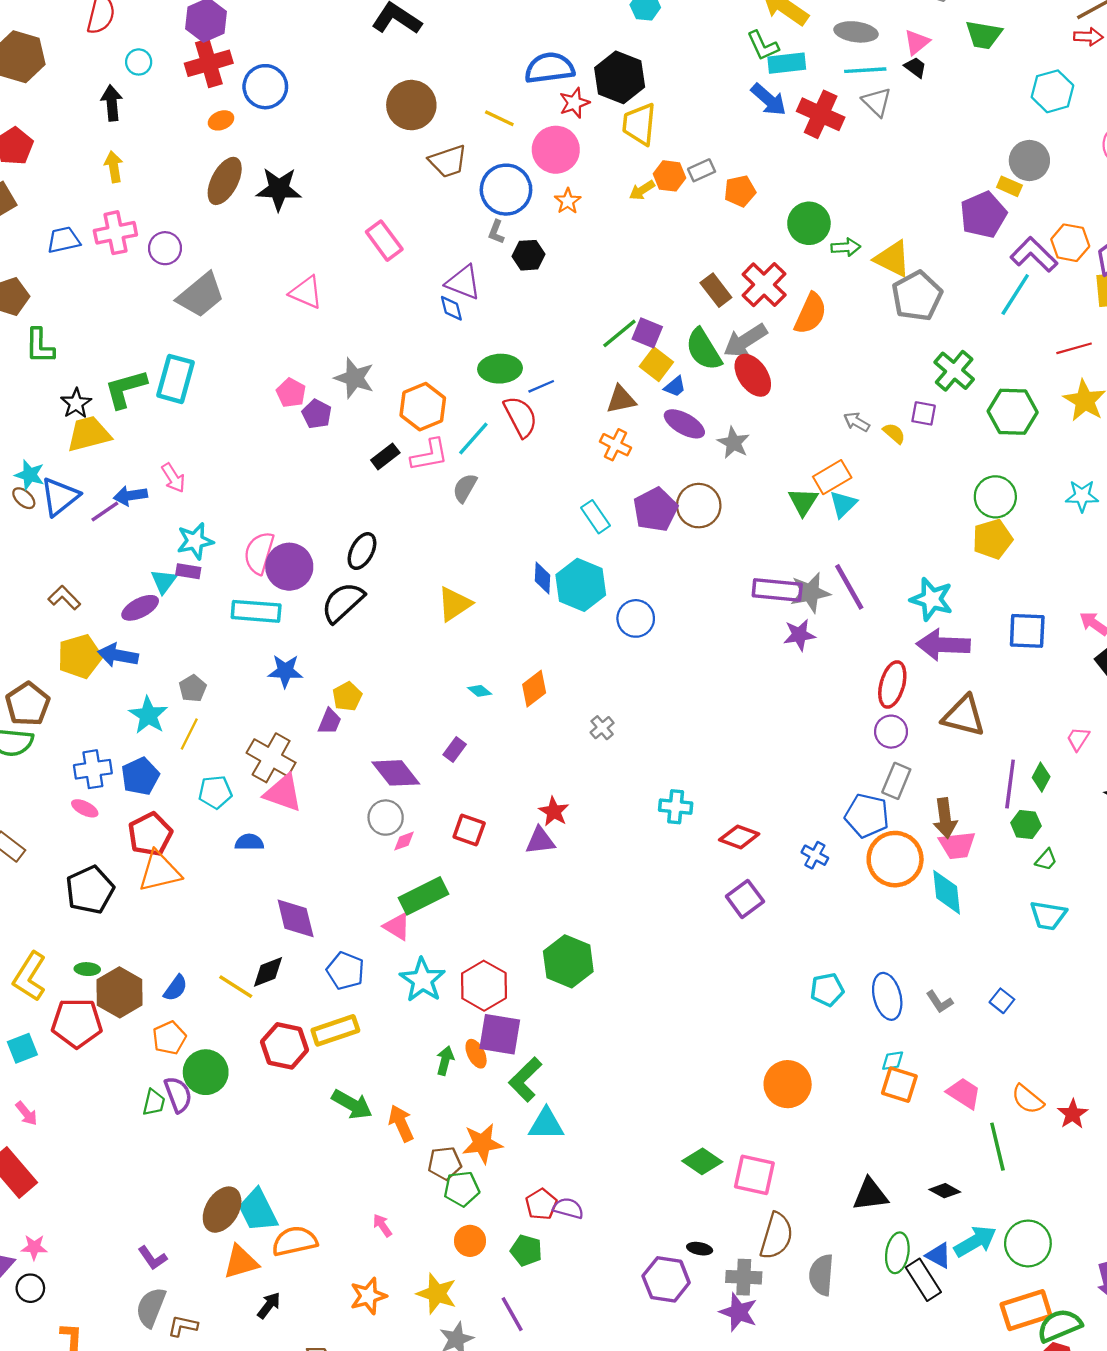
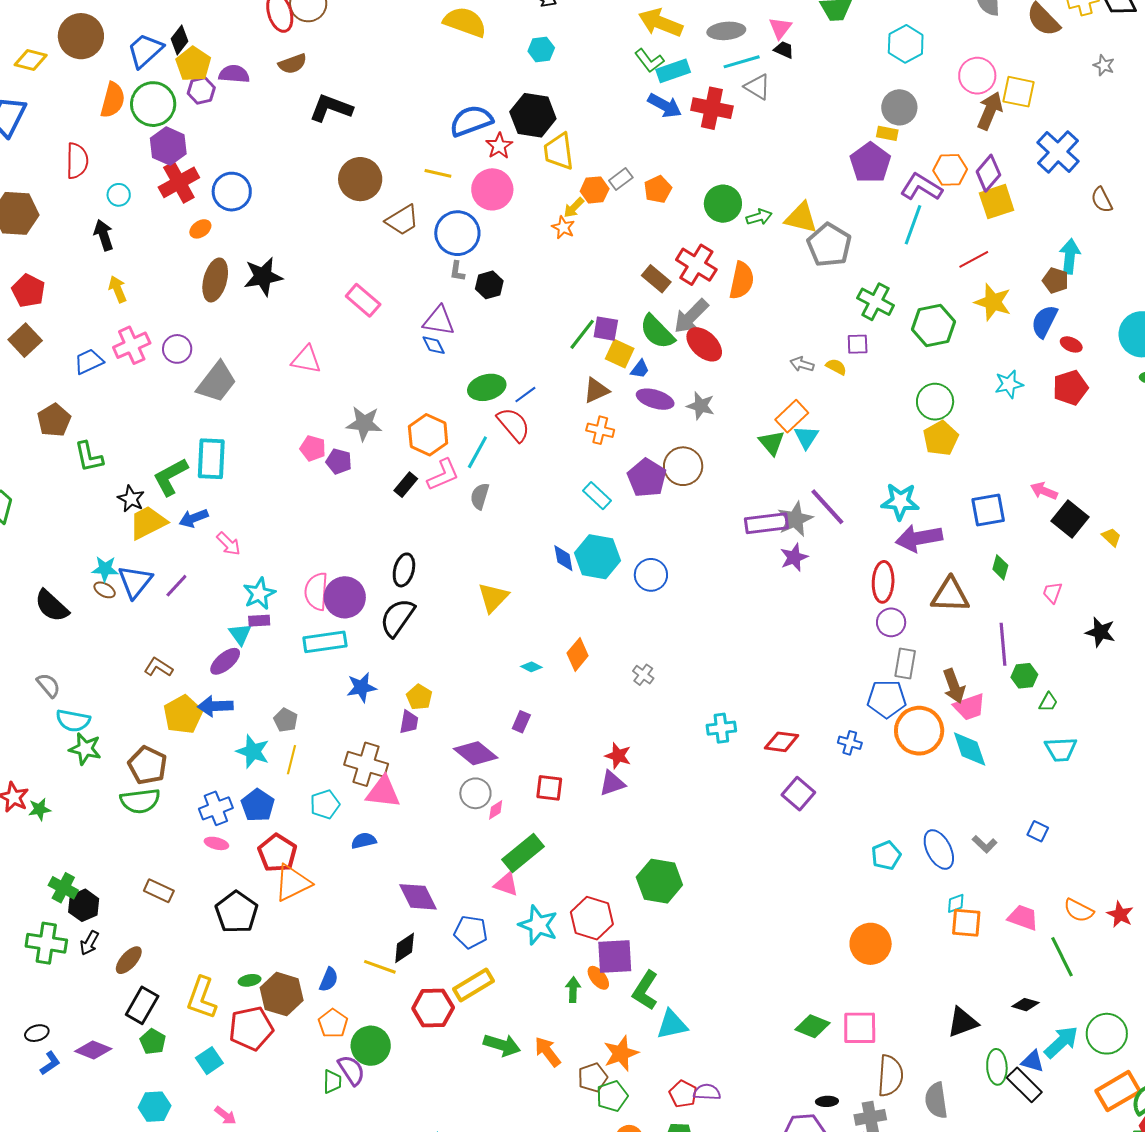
orange star: (568, 201) -> (563, 227), moved
blue arrow: (130, 496) -> (194, 518), moved
green diamond: (1041, 777) -> (1000, 567), moved

